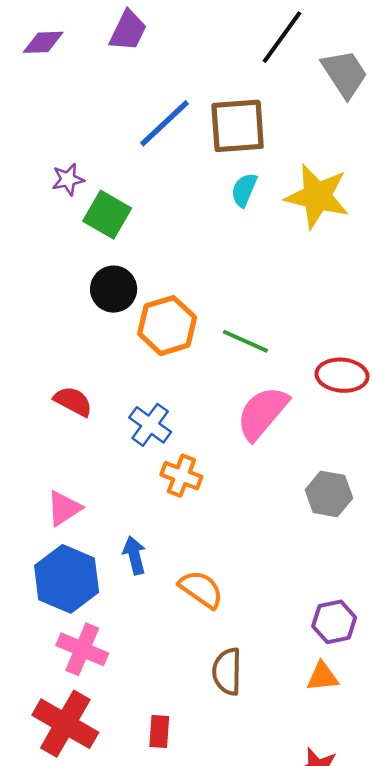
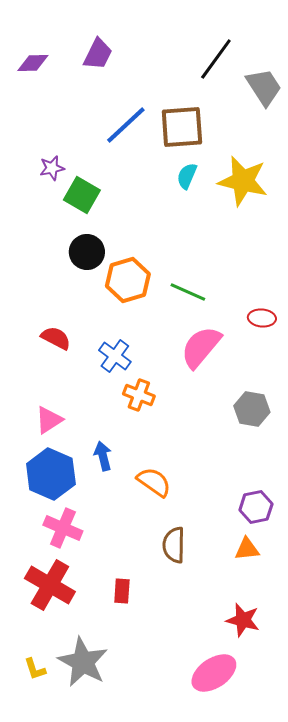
red ellipse: (342, 375) -> (262, 318), size x0.7

